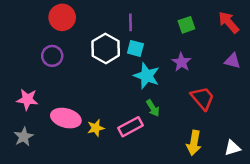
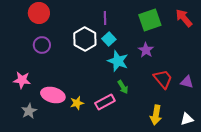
red circle: (62, 17) -> (39, 13), moved
green square: (186, 25) -> (150, 20), size x1.6
cyan square: (135, 48) -> (109, 39), turned 32
purple triangle: (232, 61) -> (187, 82), moved
gray star: (24, 137) -> (29, 111), moved

